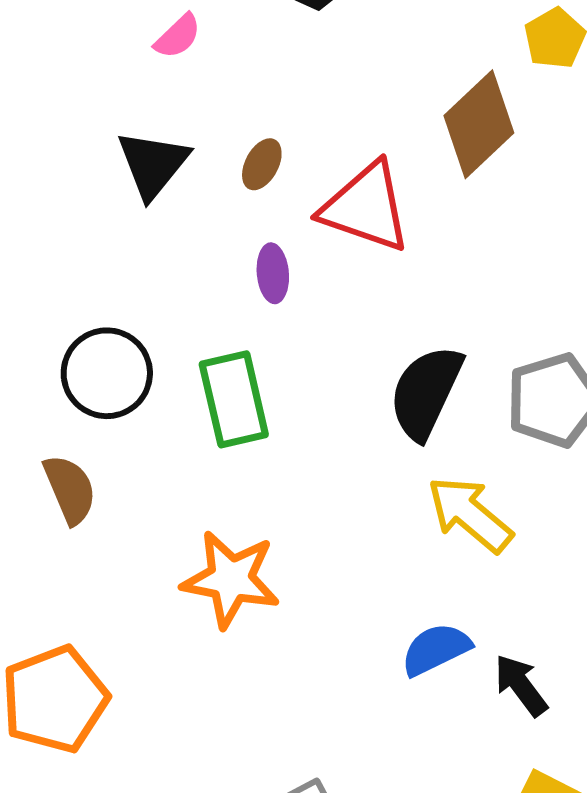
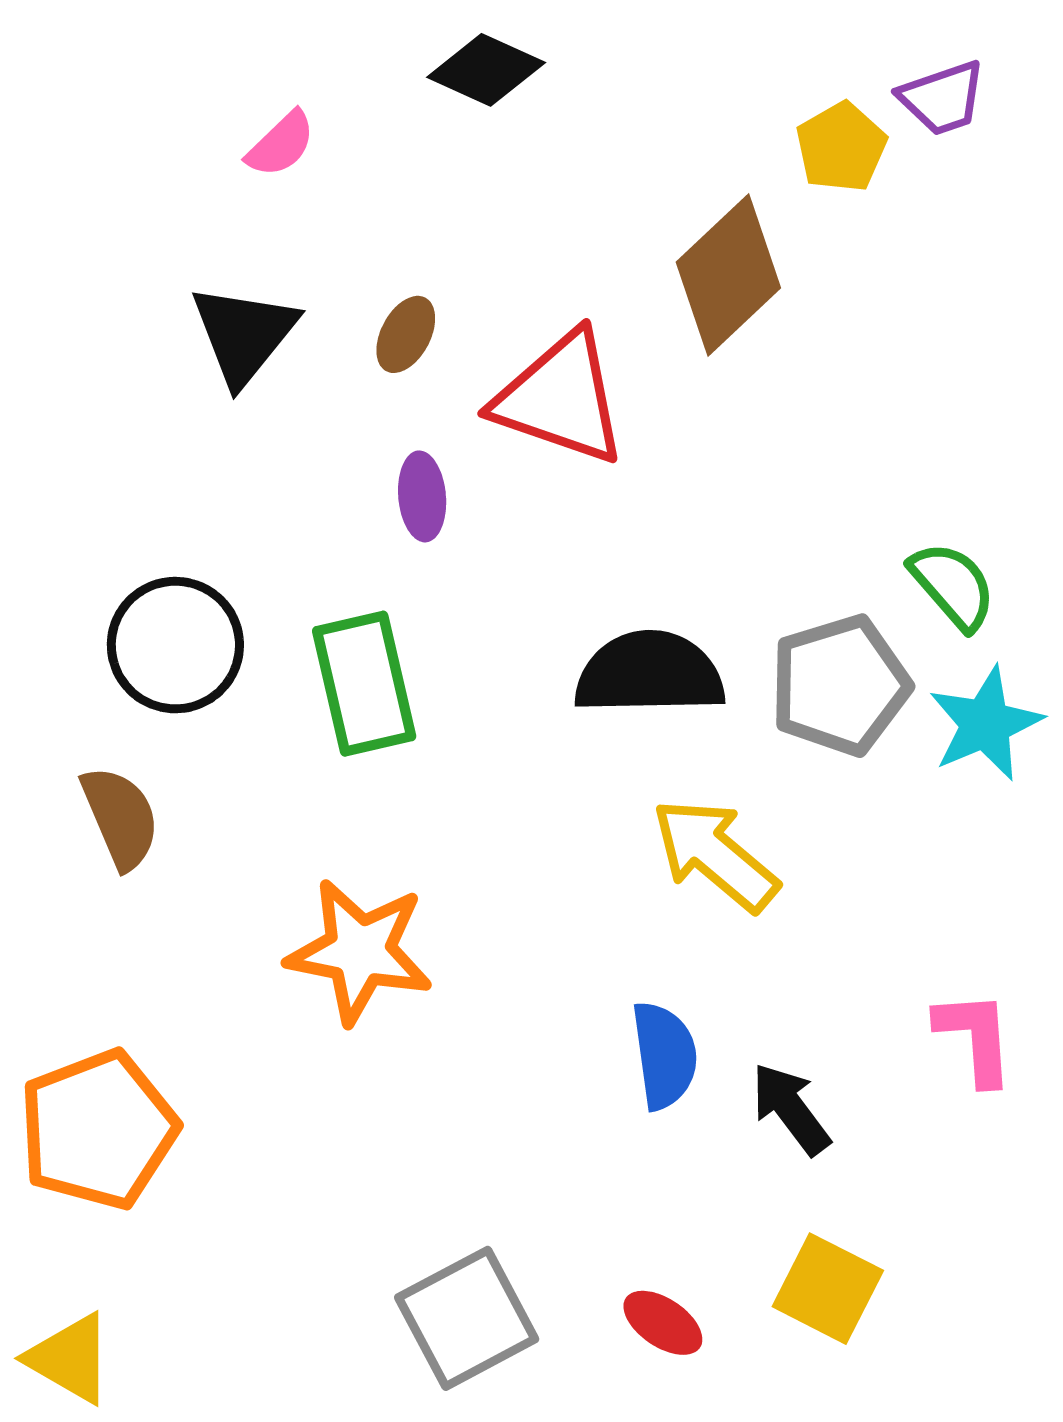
black semicircle: (426, 392) -> (650, 673), turned 64
blue semicircle: (436, 649) -> (664, 1055), turned 108

